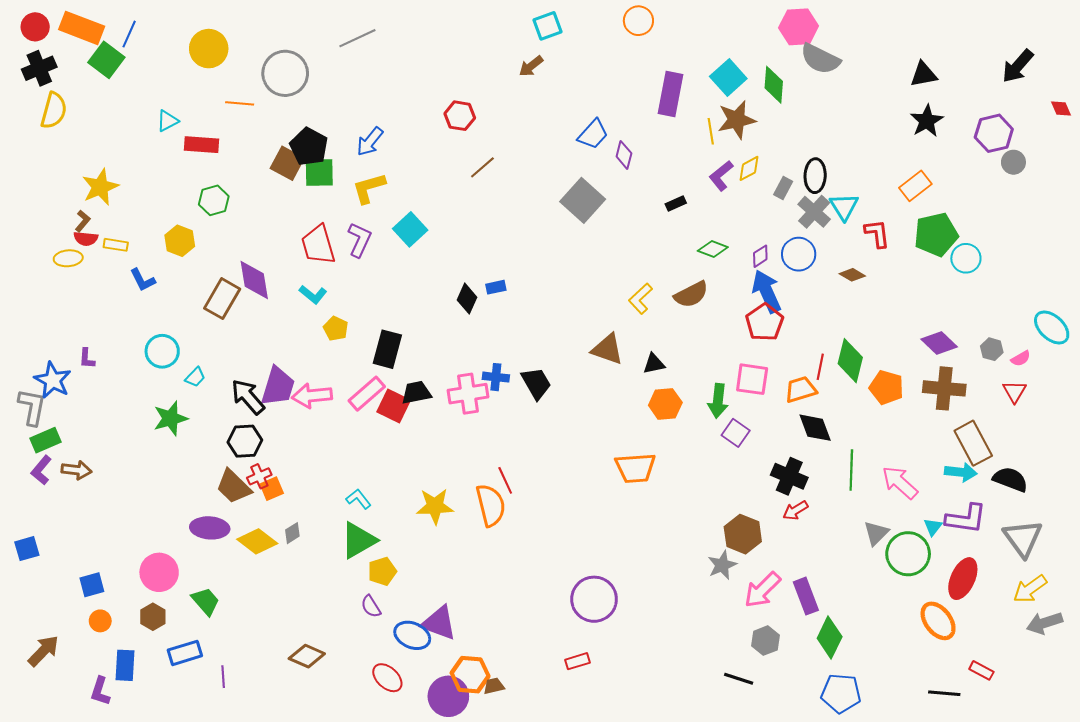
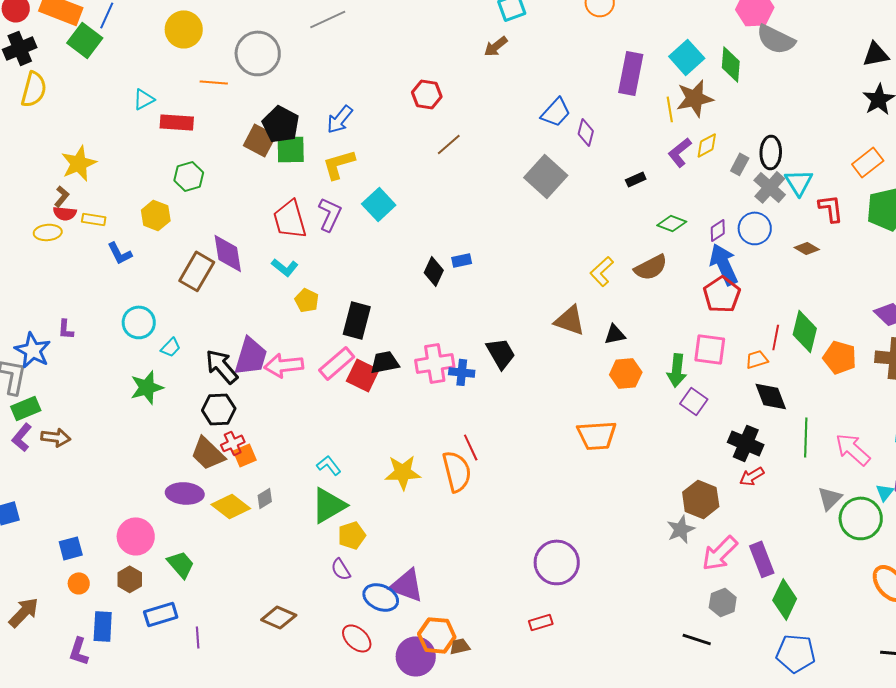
blue cross: (496, 377) -> (462, 372), moved
orange trapezoid: (801, 389) -> (757, 359), size x0.7

